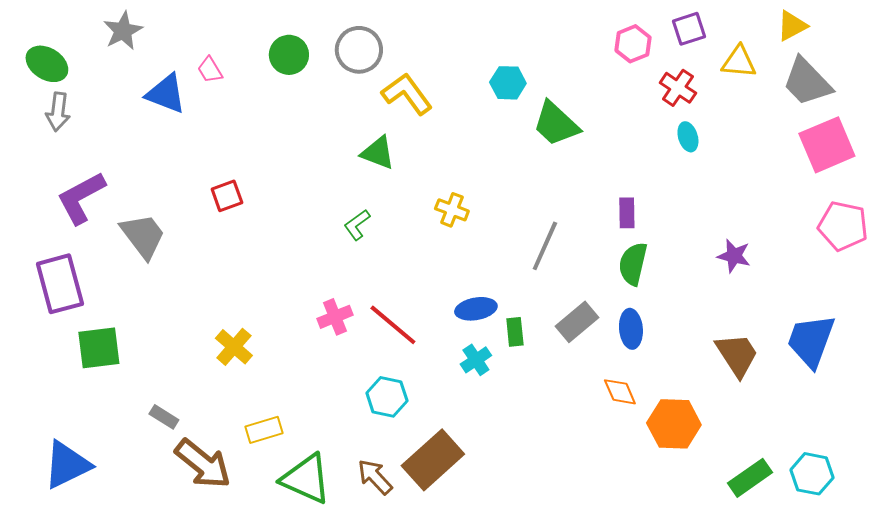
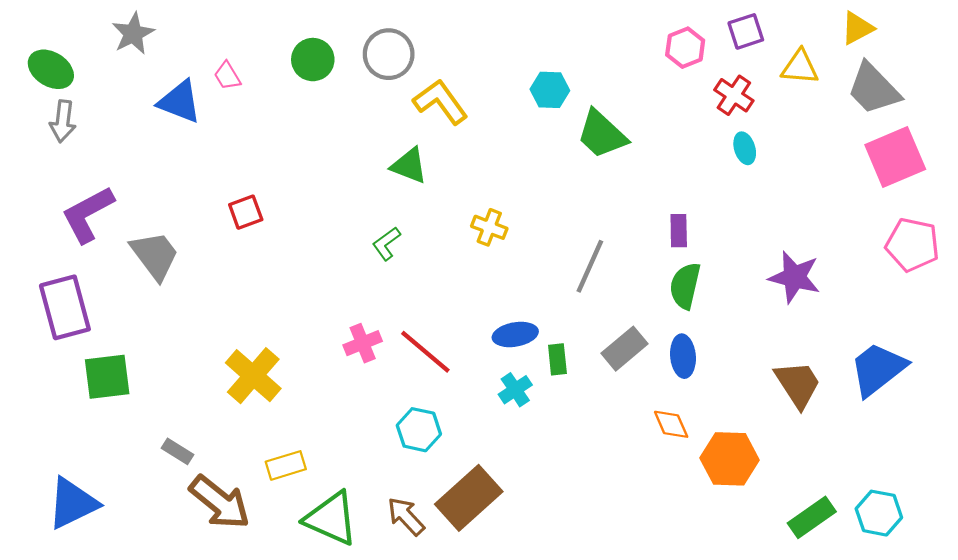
purple star: (734, 256) -> (794, 277), size x1.4
blue trapezoid: (811, 341) -> (878, 369), turned 32
yellow cross: (234, 347) -> (253, 376), size x1.4

